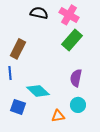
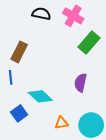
green rectangle: (72, 40) -> (89, 42), moved
cyan circle: (78, 105) -> (91, 125), moved, size x1.5
blue square: (18, 107) -> (19, 113), turned 35

